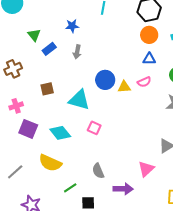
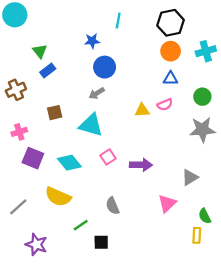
blue star: (72, 26) -> (92, 41), moved
blue rectangle: (49, 49) -> (48, 70), moved
gray arrow: (77, 52) -> (97, 93), moved, turned 48
blue circle: (105, 80) -> (105, 67), moved
pink square: (94, 128) -> (108, 157), turned 32
purple arrow: (123, 189) -> (141, 165), moved

